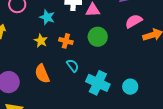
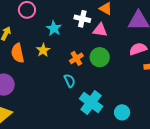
orange cross: (66, 41) -> (76, 58), moved, turned 32
orange semicircle: (42, 74) -> (18, 53), moved

